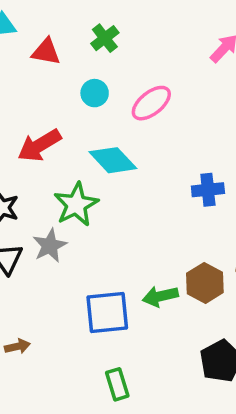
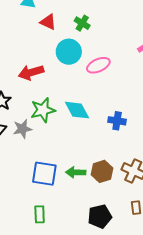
green cross: (105, 38) -> (82, 23), turned -35
cyan circle: (95, 93) -> (69, 52), size x1.6
cyan diamond: (113, 160) -> (77, 110), moved

